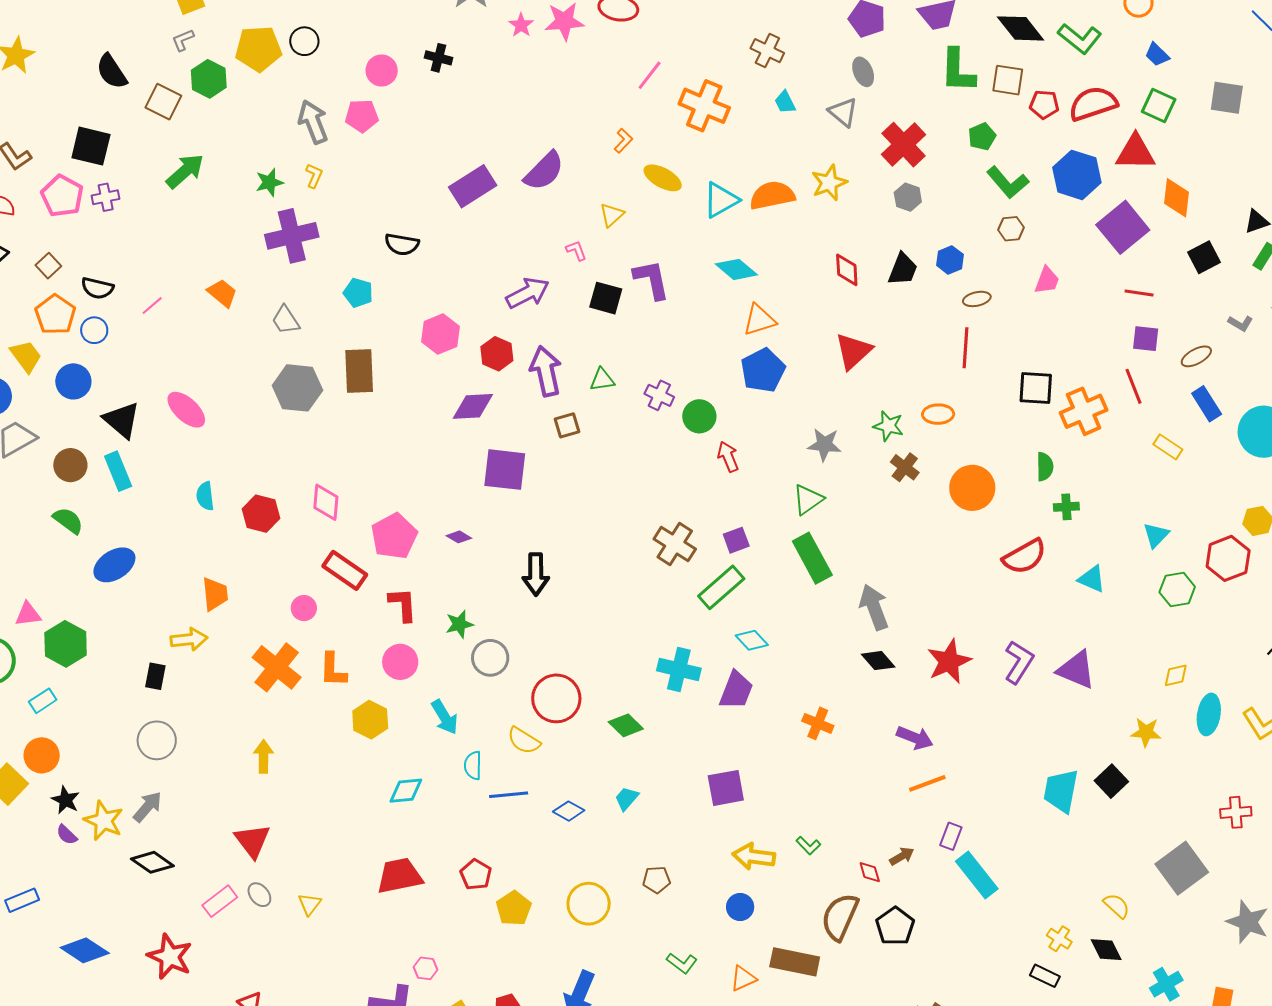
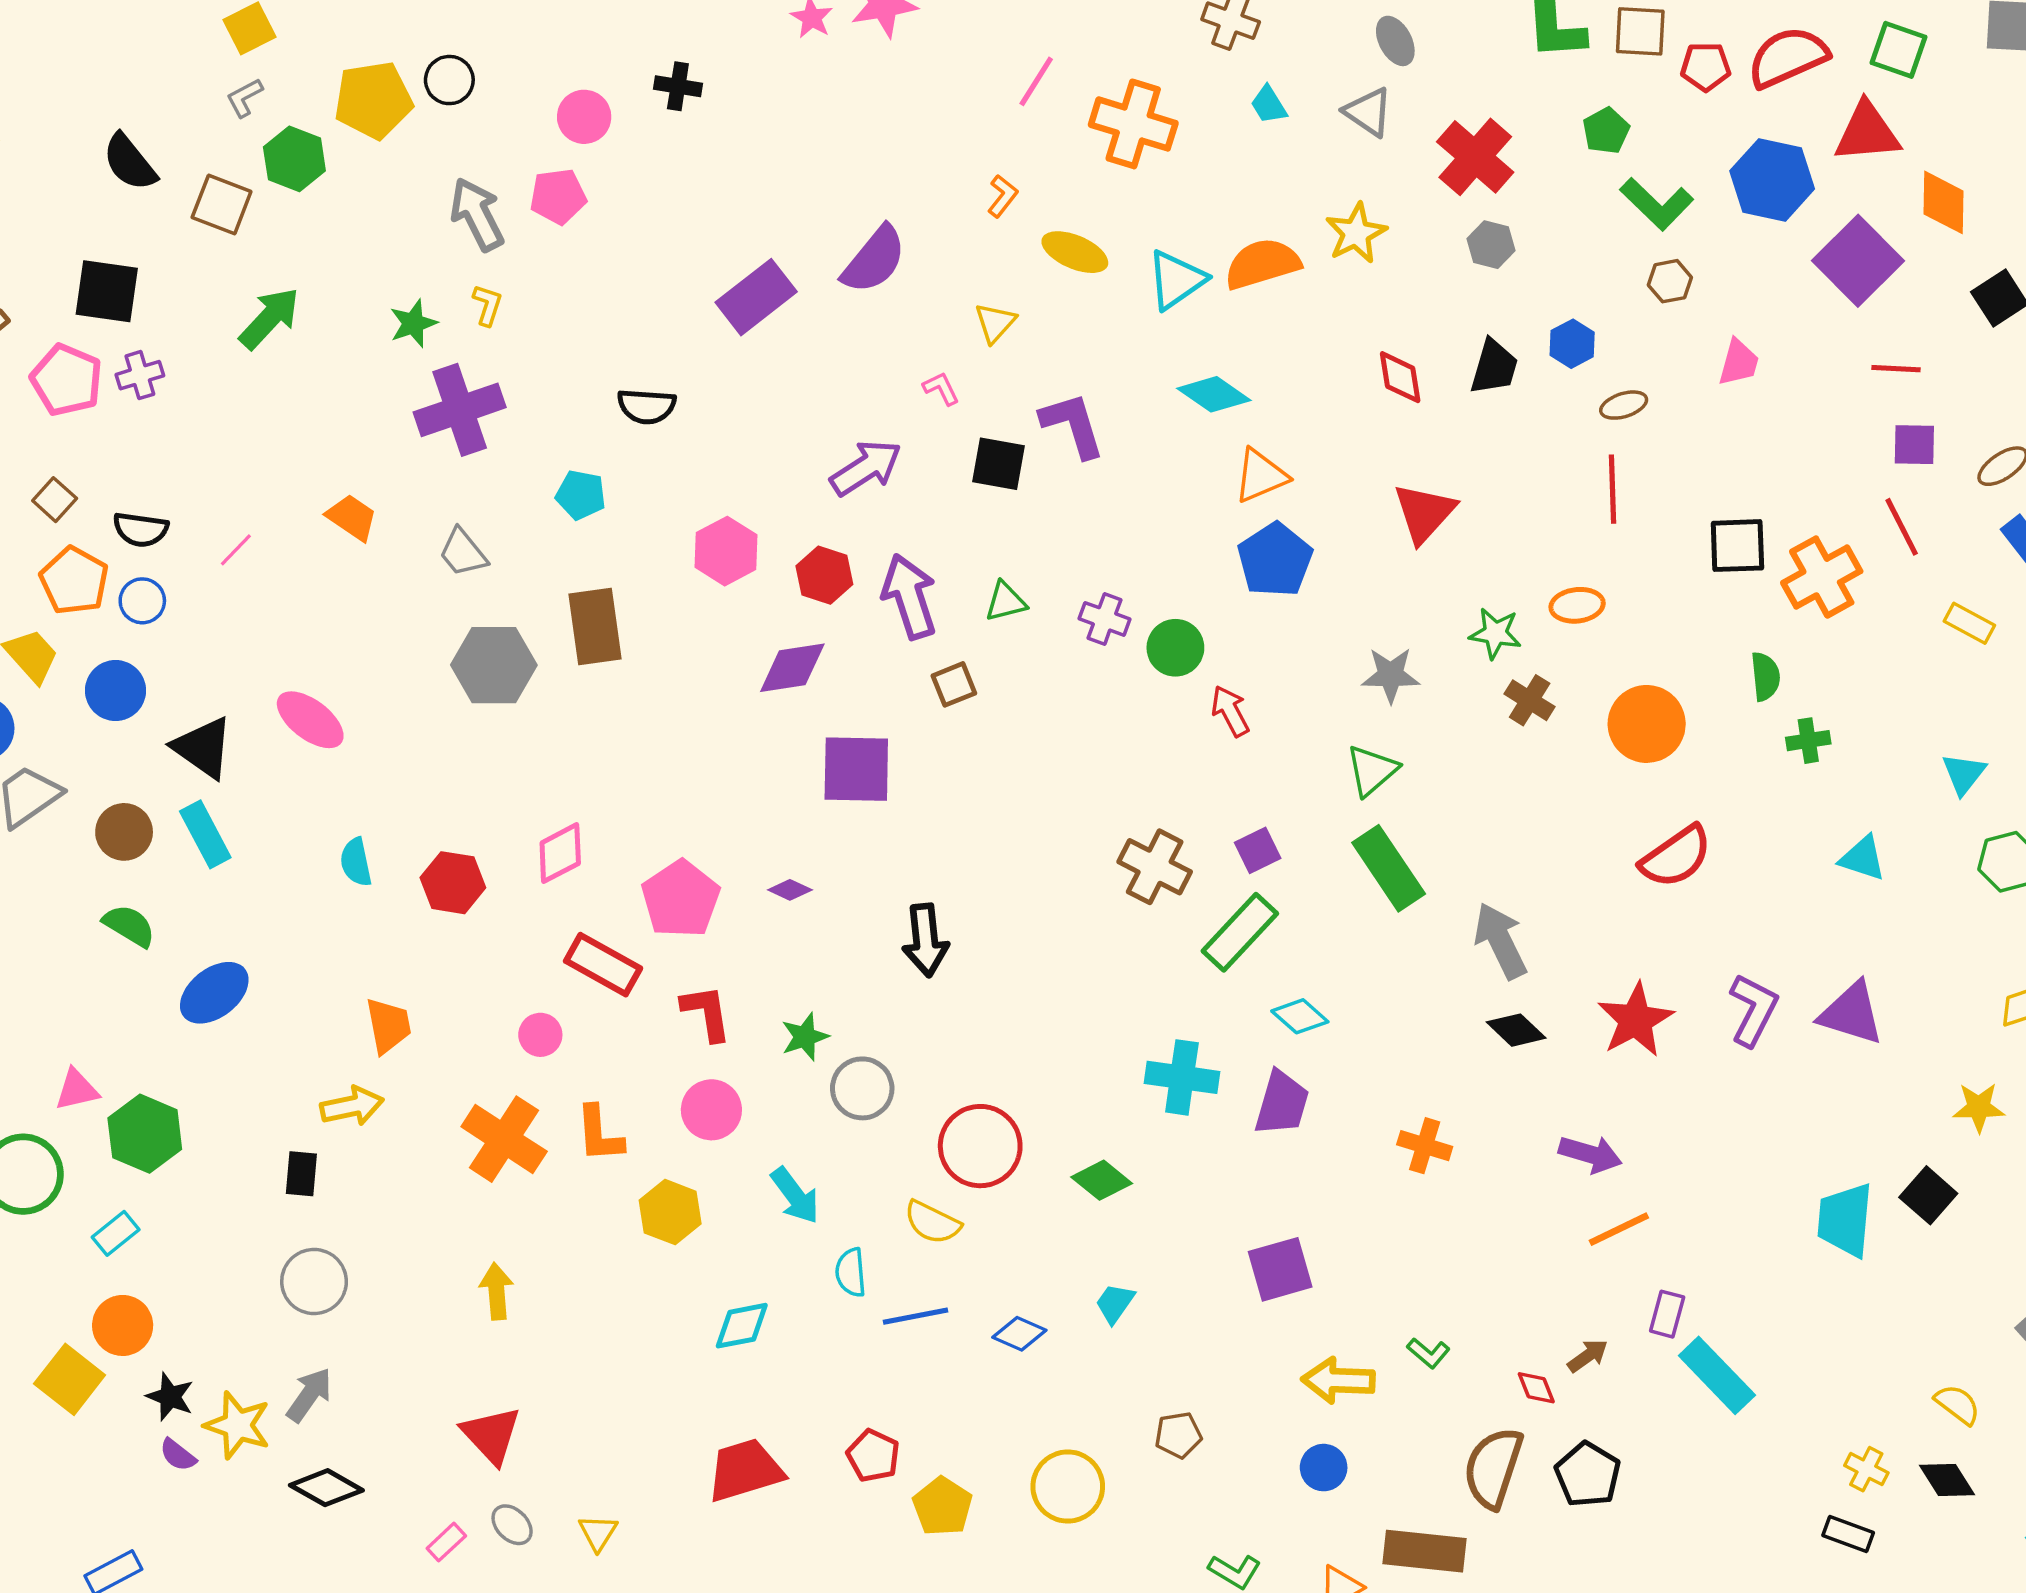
pink diamond: (326, 502) -> (560, 853), turned 63
red semicircle: (1025, 557) -> (1676, 857), moved
pink rectangle: (220, 901) -> (446, 1542), size x0.7

